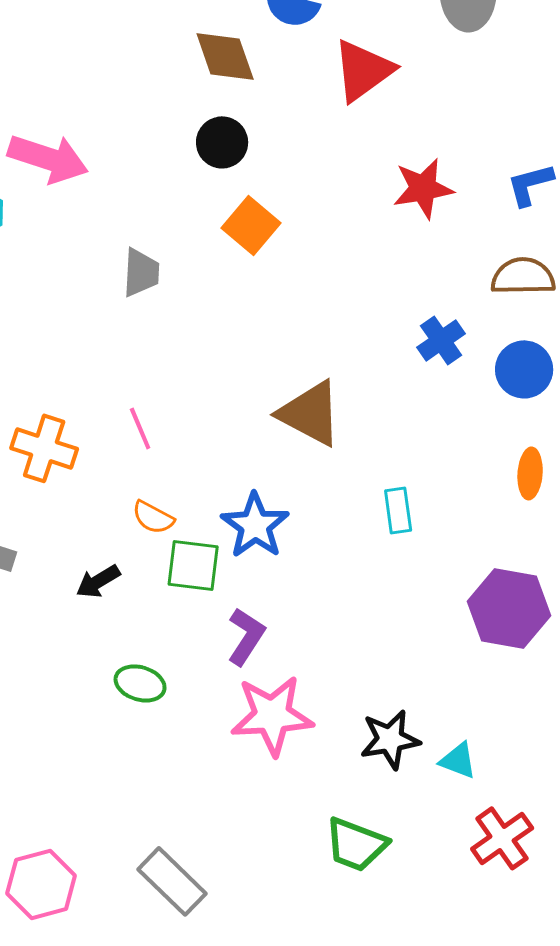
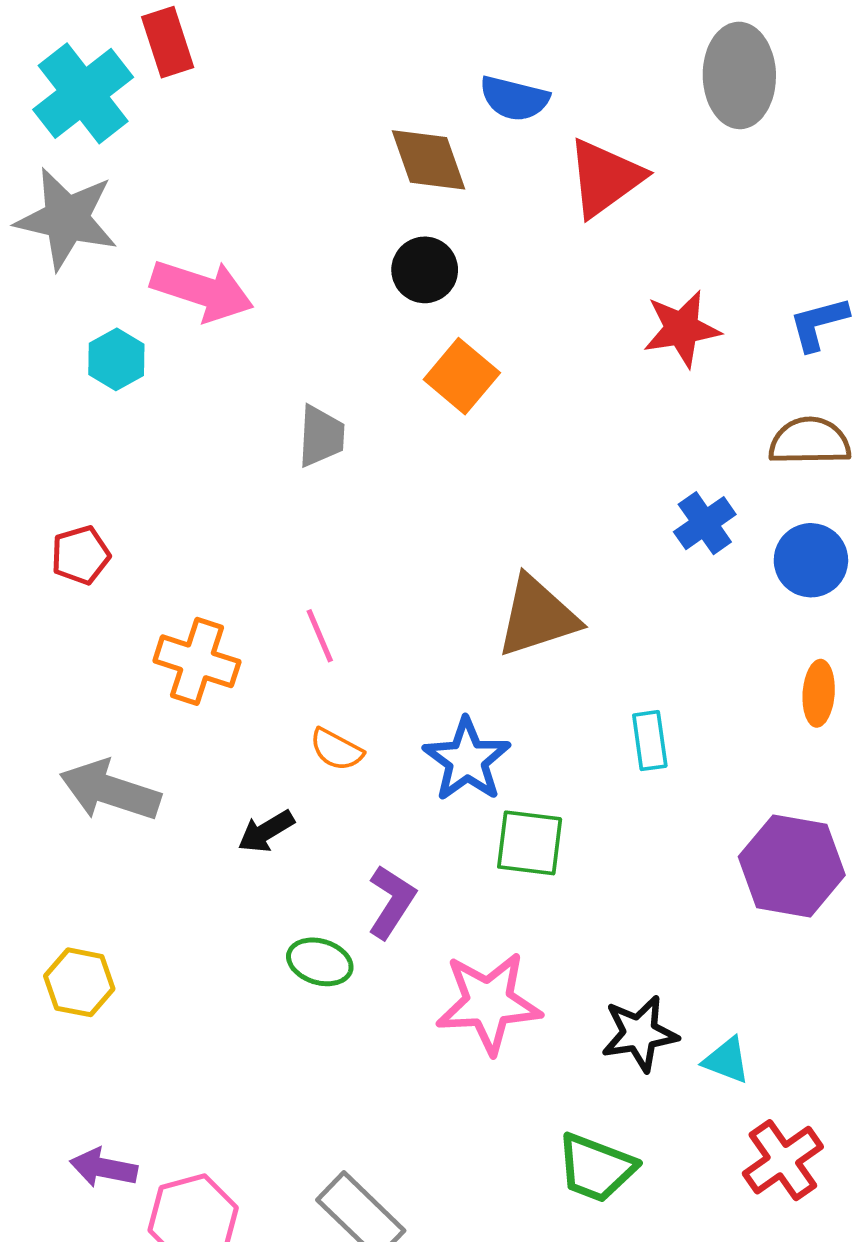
brown triangle: (310, 413) -> (537, 617), turned -46
green square: (193, 565) -> (530, 843), moved
purple L-shape: (246, 636) -> (391, 902), moved

